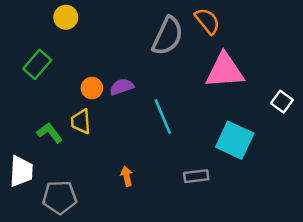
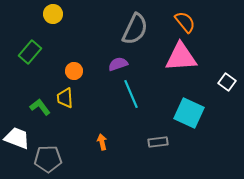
orange semicircle: (207, 21) -> (185, 22), moved
purple semicircle: (122, 87) -> (118, 64), moved
white trapezoid: (21, 171) -> (17, 138), turned -72

